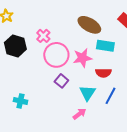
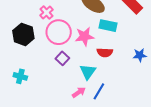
black hexagon: (15, 46) -> (23, 34), moved
blue line: (110, 96) -> (99, 91), moved

